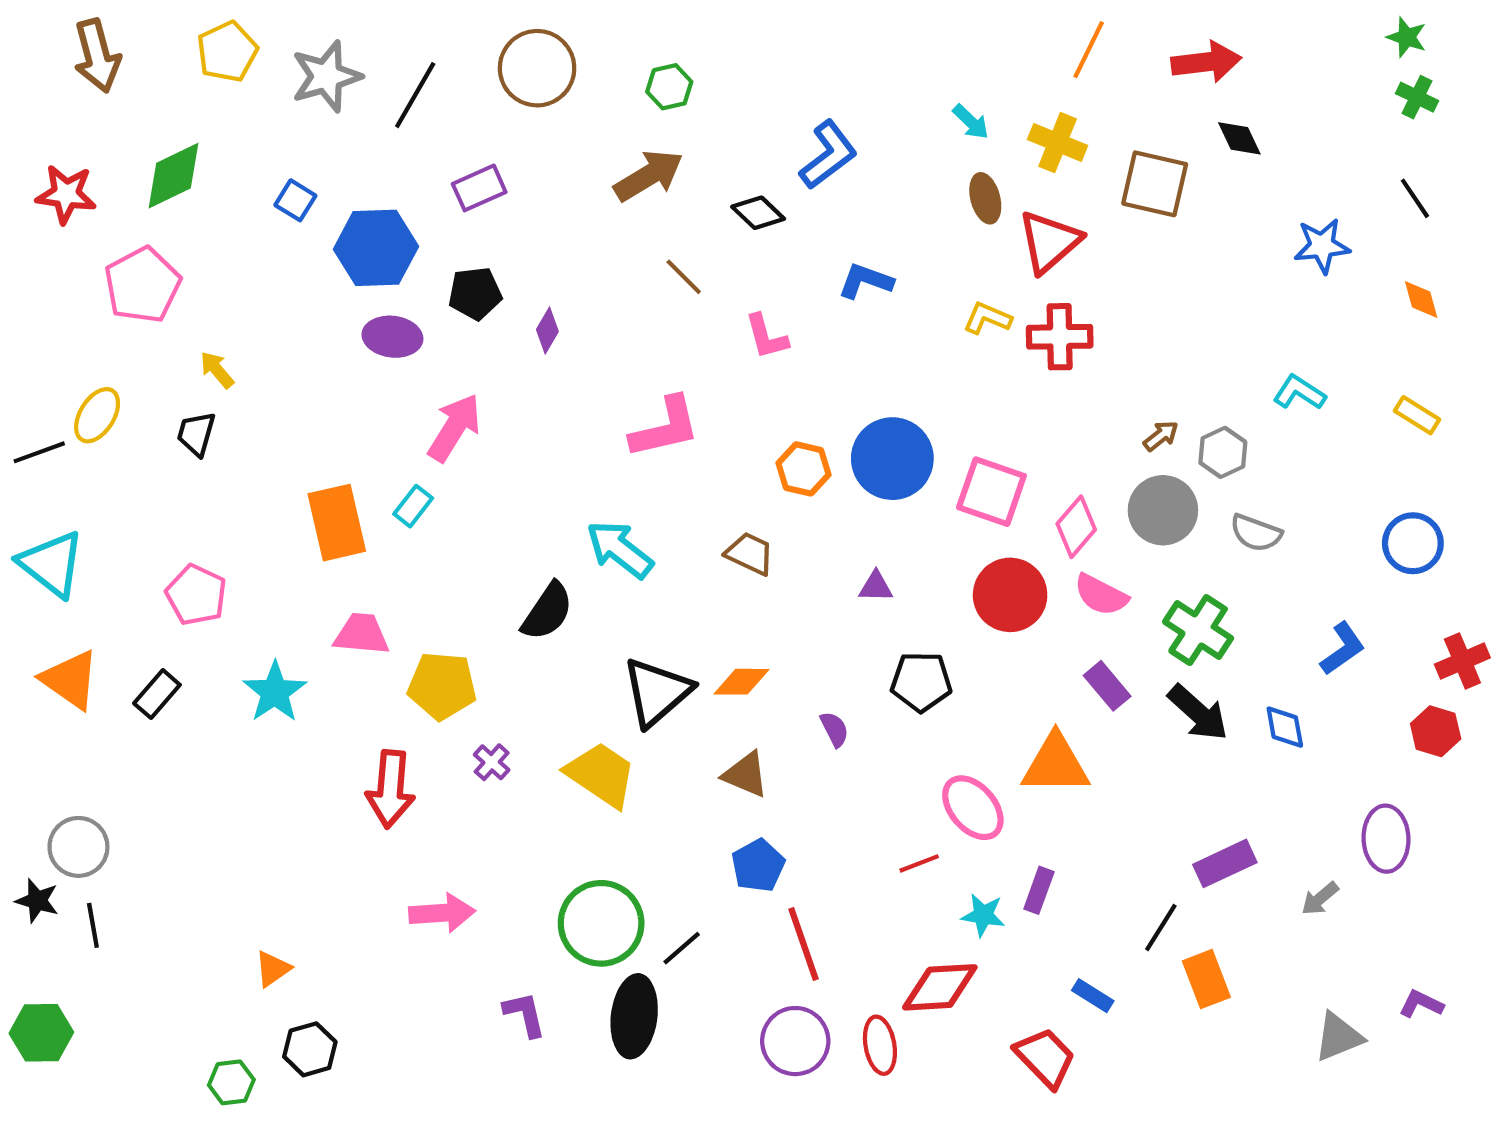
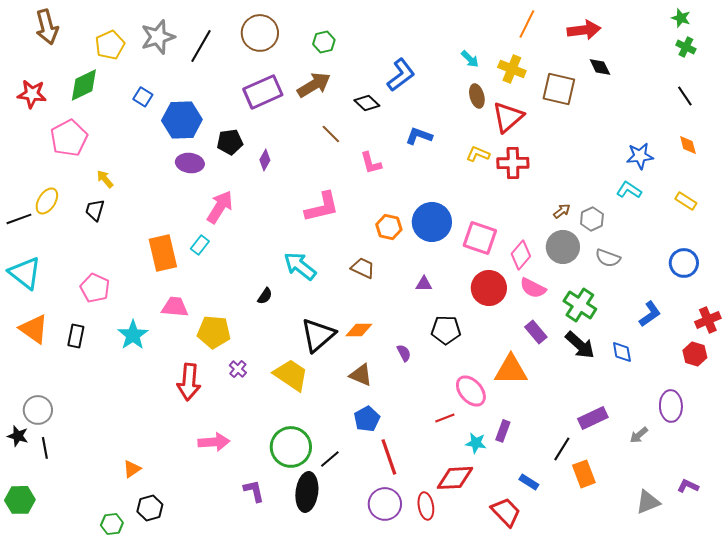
yellow pentagon: (227, 52) -> (110, 45), moved
purple rectangle: (479, 188) -> (263, 92), moved, size x1.5
blue star: (1322, 246) -> (640, 156), moved
black semicircle: (547, 611) -> (265, 296), size x0.6
black rectangle: (157, 694) -> (76, 336), turned -30

